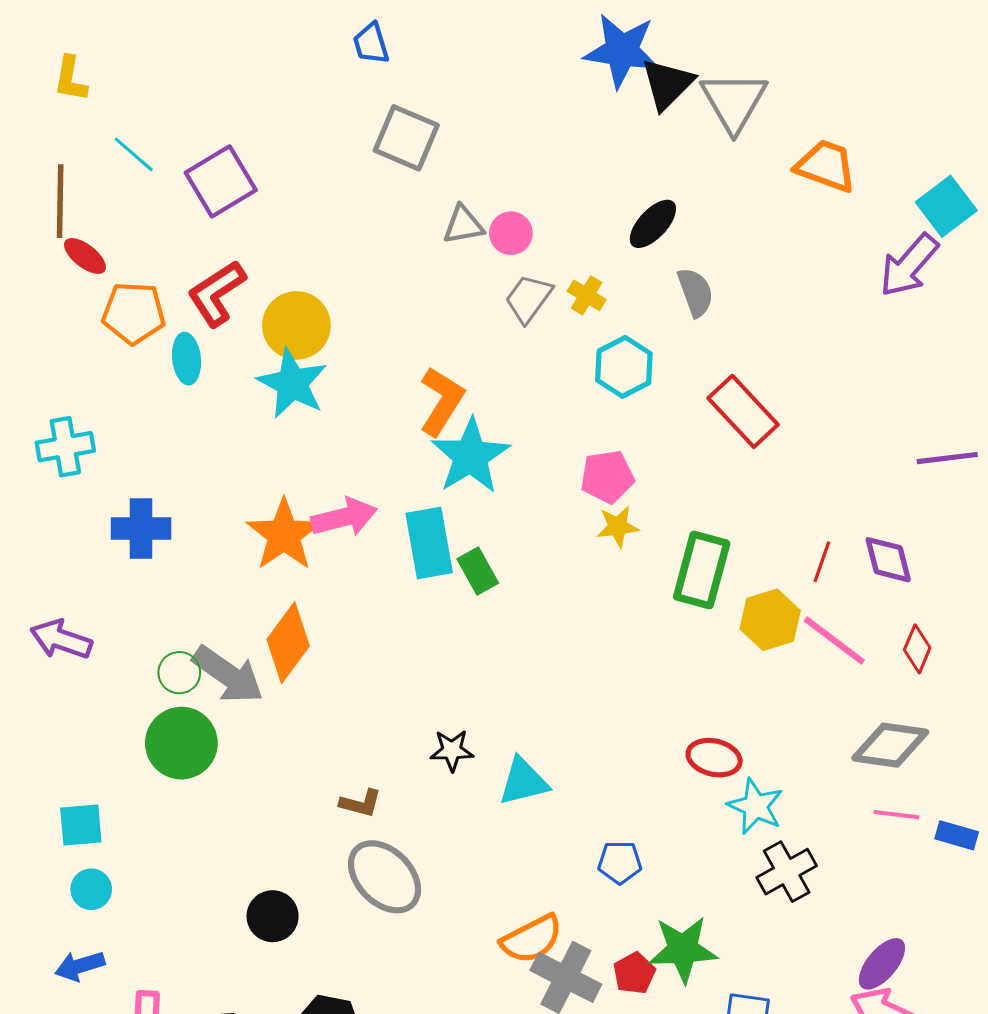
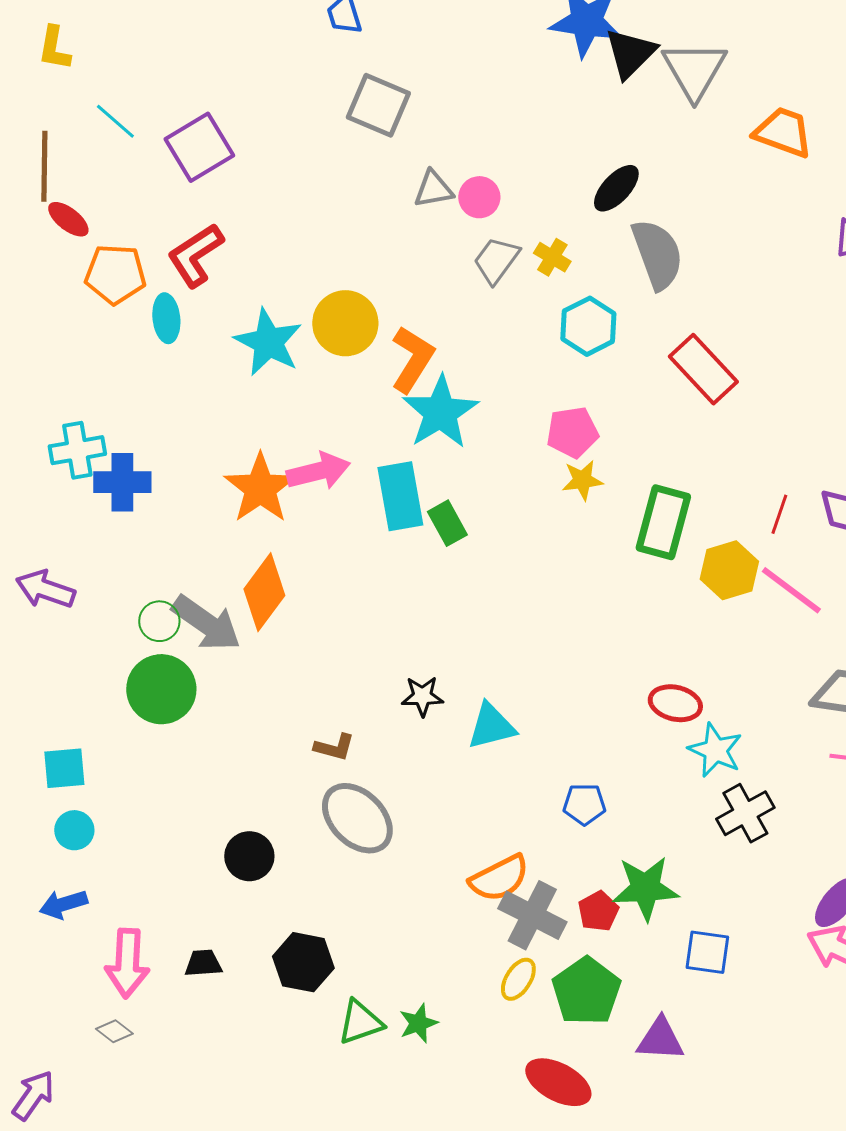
gray semicircle: (695, 292) -> (657, 254), size x1.5
yellow circle: (296, 325) -> (345, 323), moved
cyan cross: (65, 447) -> (77, 450), moved

